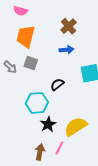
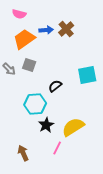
orange trapezoid: (26, 36) -> (24, 39), turned 40
blue arrow: (66, 50) -> (46, 30), moved
brown arrow: (40, 152) -> (23, 153), moved, turned -35

